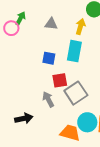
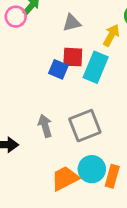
gray triangle: (51, 24) -> (72, 23), turned -32
red square: (60, 80) -> (73, 57), moved
orange trapezoid: (70, 133) -> (65, 178), turned -55

